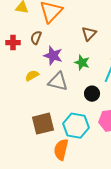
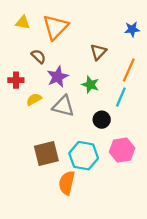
brown semicircle: (36, 38) -> (38, 56), turned 112
red cross: (13, 43) -> (16, 80), moved
purple star: (53, 56) -> (58, 77), turned 30

